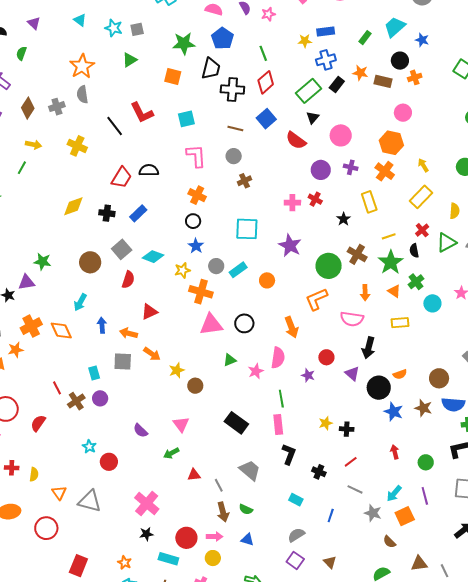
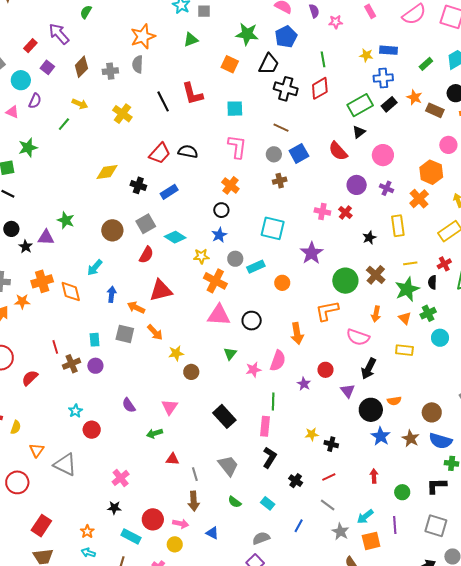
blue square: (266, 119) -> (299, 153), moved
red triangle: (149, 312) -> (161, 291), size x1.4
green triangle: (230, 360) -> (230, 354), turned -40
pink cross: (147, 503) -> (121, 478), size x0.7
green semicircle: (246, 509) -> (235, 502), moved

